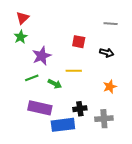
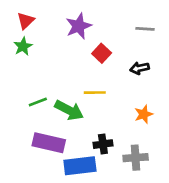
red square: (79, 42) -> (102, 53), turned 32
black arrow: (107, 53) -> (140, 68), turned 152
purple star: (42, 56) -> (79, 26), moved
green arrow: (55, 84) -> (69, 110), size x1.5

